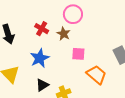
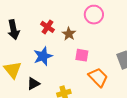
pink circle: (73, 14) -> (94, 15), moved
black triangle: (42, 85) -> (33, 84), moved

